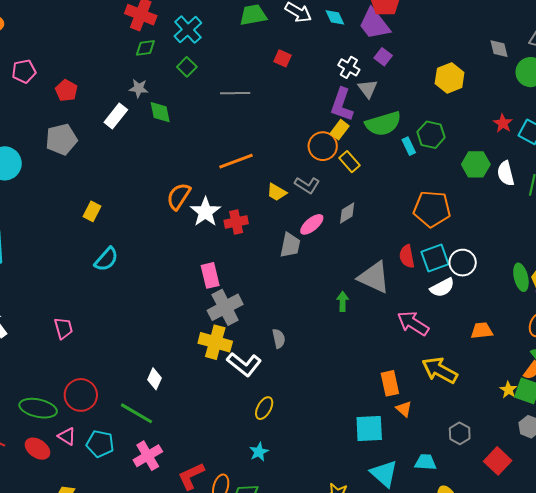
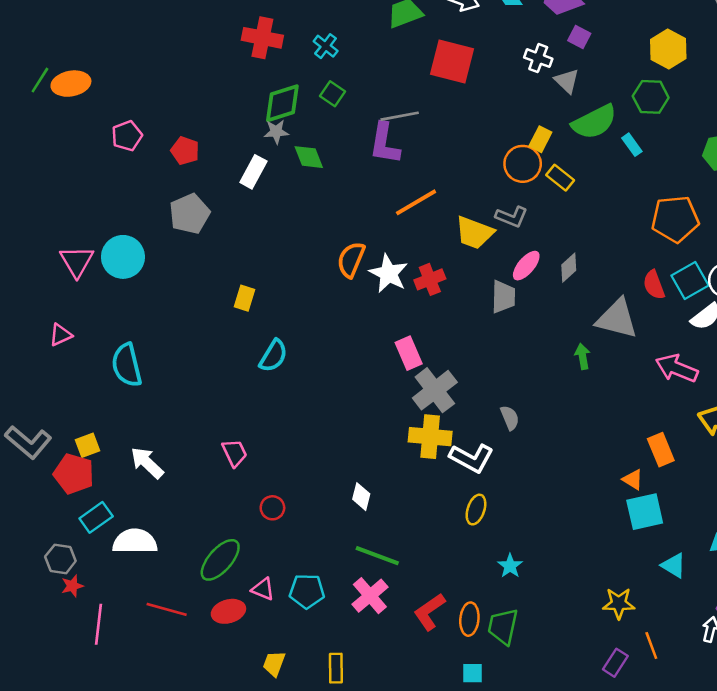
cyan cross: (188, 30) -> (326, 46), size x0.7
green diamond: (145, 48) -> (282, 103), moved, size x1.6
red square: (282, 58) -> (452, 62), size x2.0
purple L-shape: (342, 105) -> (385, 143), moved
green hexagon: (431, 135) -> (651, 97), moved
yellow trapezoid: (277, 192) -> (474, 233), size x1.5
gray diamond: (347, 213) -> (569, 268), moved
red circle: (81, 395) -> (272, 508), moved, size x0.6
green ellipse: (38, 408) -> (220, 560), turned -51
yellow ellipse: (264, 408) -> (476, 510), moved
orange triangle: (404, 409) -> (633, 480), moved
green line: (137, 413) -> (377, 556), moved
red ellipse: (37, 449) -> (228, 611), turned -40
cyan triangle: (384, 474) -> (674, 565), size x0.7

